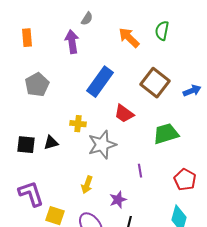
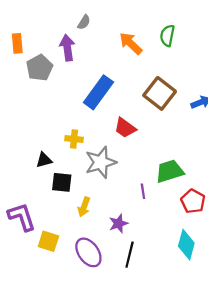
gray pentagon: (37, 85) -> (40, 68), moved
green trapezoid: (166, 134) -> (170, 171), moved
black square: (26, 145) -> (62, 182), moved

